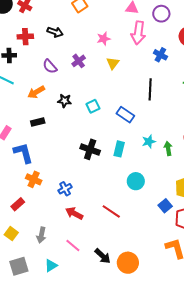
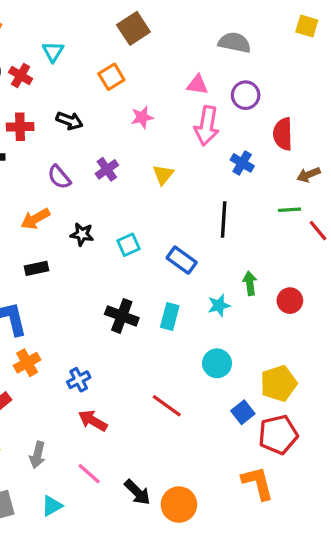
pink star: (104, 39) -> (142, 117), moved
green arrow: (168, 149) -> (250, 283), moved
orange cross: (34, 179) -> (27, 363), turned 35
cyan circle: (136, 181) -> (217, 363), moved
red line: (111, 211) -> (167, 406), moved

